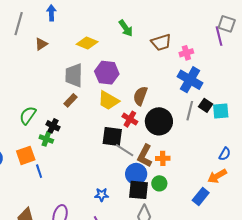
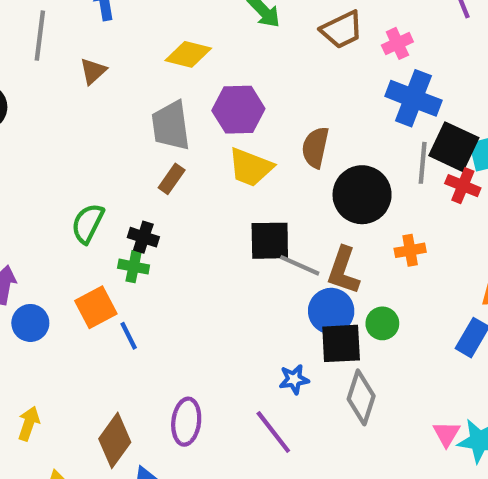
black square: (206, 105) -> (454, 147), size x1.6
red cross: (130, 119) -> (463, 186), moved
orange cross: (163, 158) -> (410, 250), moved
blue star: (102, 195) -> (294, 379), moved

